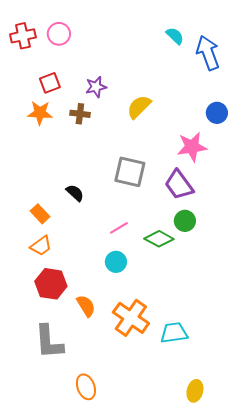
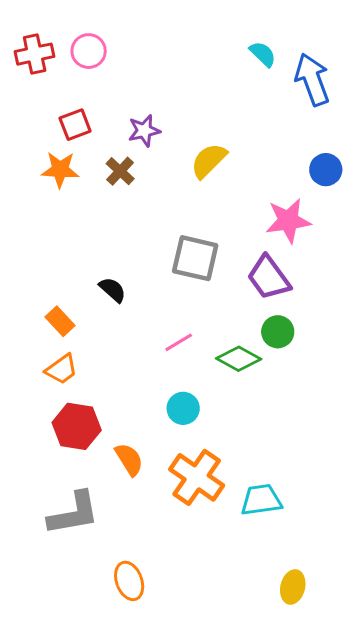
brown cross: (80, 114) -> (120, 171), turned 36
cyan circle: (116, 262) -> (183, 408), moved
gray L-shape: (49, 342) -> (74, 513), turned -96

